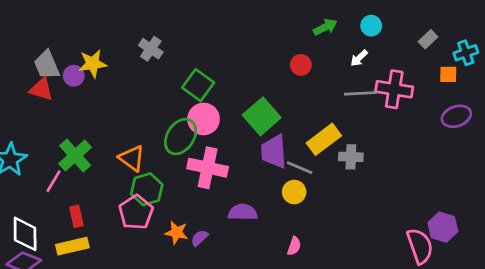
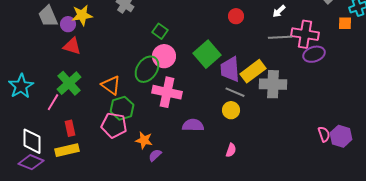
green square: (198, 85) -> (160, 31), size x0.7
red triangle: (41, 89) -> (72, 46), moved
purple ellipse: (456, 116) -> (314, 54), moved
purple trapezoid: (274, 151) -> (230, 69), moved
gray cross: (351, 157) -> (273, 84), size x1.5
pink pentagon: (136, 212) -> (114, 125), turned -30
purple semicircle: (199, 238) -> (155, 155), moved
pink semicircle: (420, 246) -> (324, 134), moved, size x0.6

